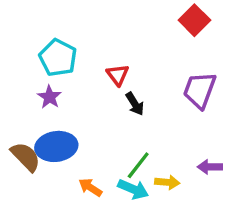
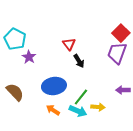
red square: (194, 20) -> (121, 33), moved
cyan pentagon: (58, 58) -> (15, 39), moved
blue ellipse: (56, 146) -> (54, 86), moved
purple arrow: (210, 167) -> (123, 90), moved

